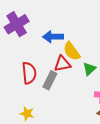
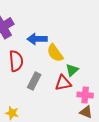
red triangle: (62, 64) -> (63, 83), moved
red semicircle: (29, 73) -> (16, 61), moved

